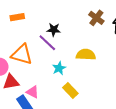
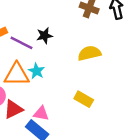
purple line: (47, 43) -> (21, 43), moved
cyan star: (59, 68) -> (36, 71), moved

